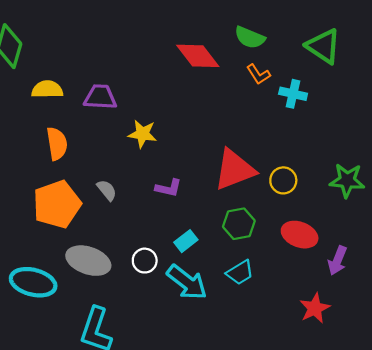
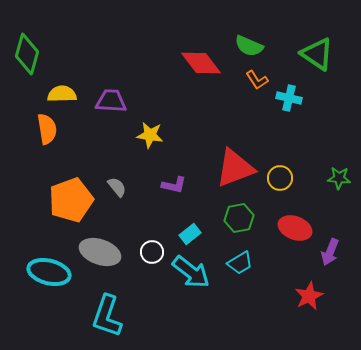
orange semicircle: (57, 144) -> (47, 129), moved
green star: (347, 180) -> (339, 178), size x0.7

